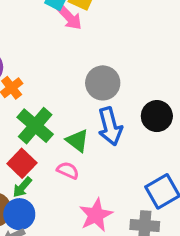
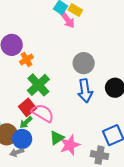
green triangle: (77, 141) -> (57, 138), moved, turned 42
pink semicircle: (68, 170) -> (43, 113), moved, size x1.6

